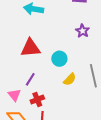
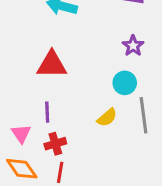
cyan circle: (59, 59) -> (125, 83), moved
purple line: (30, 79) -> (47, 112), turned -40

